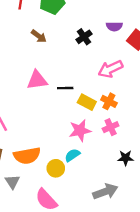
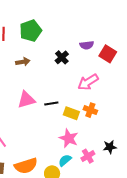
brown arrow: (39, 36) -> (23, 62), turned -40
pink cross: (111, 127) -> (88, 156), moved
pink star: (80, 130) -> (69, 138), turned -30
black star: (126, 158) -> (110, 147), moved

